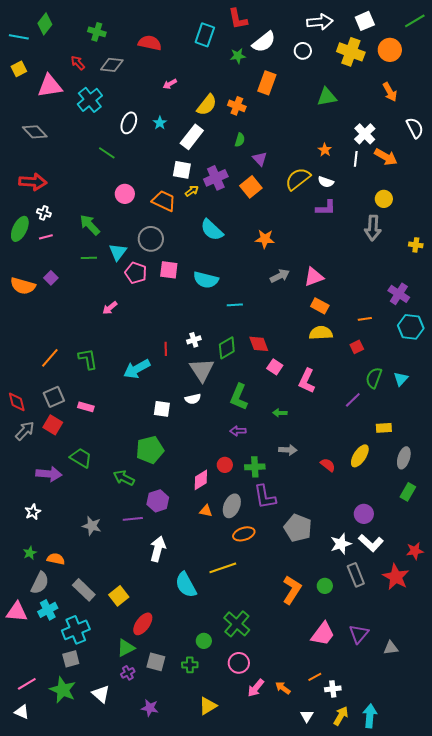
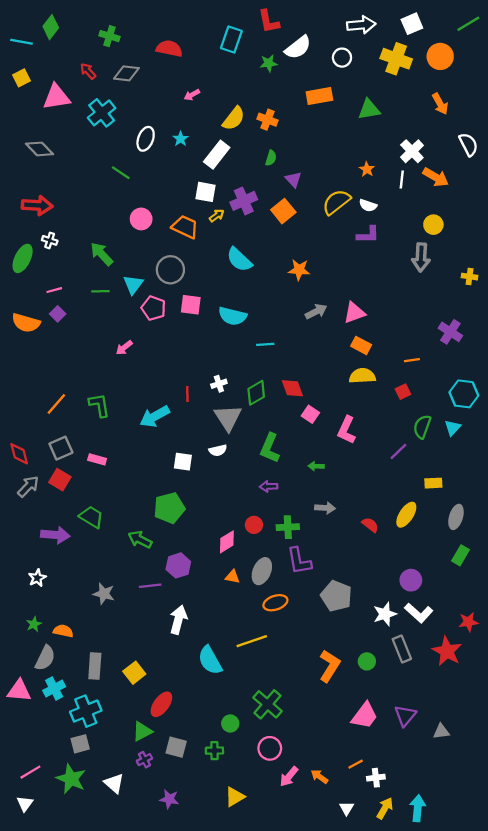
orange rectangle: (267, 83) -> (319, 96), moved, turned 60
pink line: (46, 237) -> (54, 290), moved
cyan hexagon: (411, 327) -> (464, 394), moved
gray rectangle: (84, 590) -> (95, 666), turned 50
white triangle: (22, 712) -> (25, 804), turned 42

